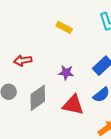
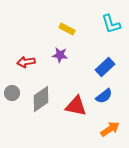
purple star: (66, 73) -> (60, 55), moved

